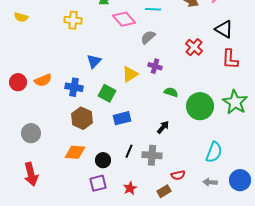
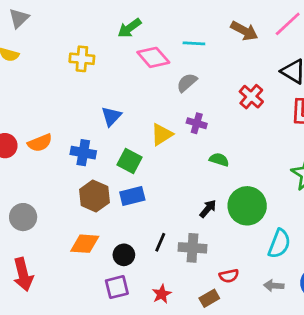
green circle: (200, 106) -> (247, 206), moved
blue rectangle: (122, 118) -> (132, 196), moved

